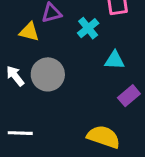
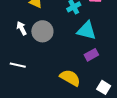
cyan triangle: (115, 60) -> (87, 31), size x1.5

